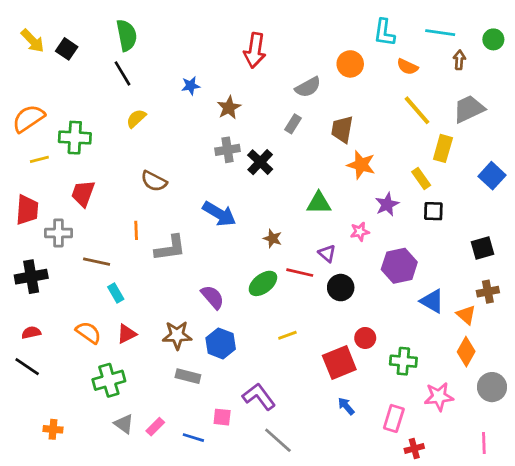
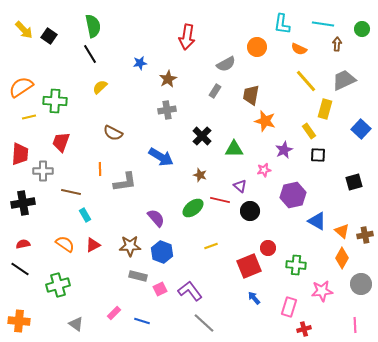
black cross: (260, 162) -> (202, 136), moved
brown cross: (488, 292) -> (365, 235), moved
green cross: (109, 380) -> (58, 285), moved
pink square: (222, 417) -> (160, 289), moved, turned -32
gray triangle: (124, 424) -> (76, 324), moved
orange cross: (53, 429) -> (19, 321), moved, size x1.5

